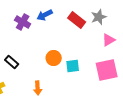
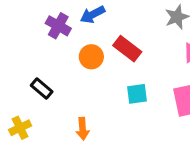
red rectangle: (77, 20) -> (127, 49), moved
orange circle: (54, 58) -> (91, 57), moved

